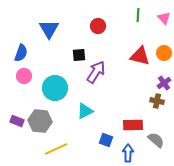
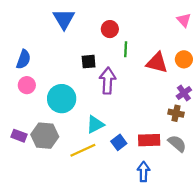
green line: (138, 15) -> (126, 49), moved
blue triangle: (49, 29) -> (64, 19), moved
purple arrow: (96, 72) -> (108, 81), turned -30
blue square: (106, 140) -> (119, 142), moved, turned 32
gray semicircle: (156, 140) -> (177, 143), moved
yellow line: (56, 149) -> (83, 150), moved

